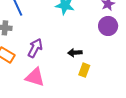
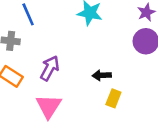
pink triangle: (35, 77) -> (49, 106), turned 45

